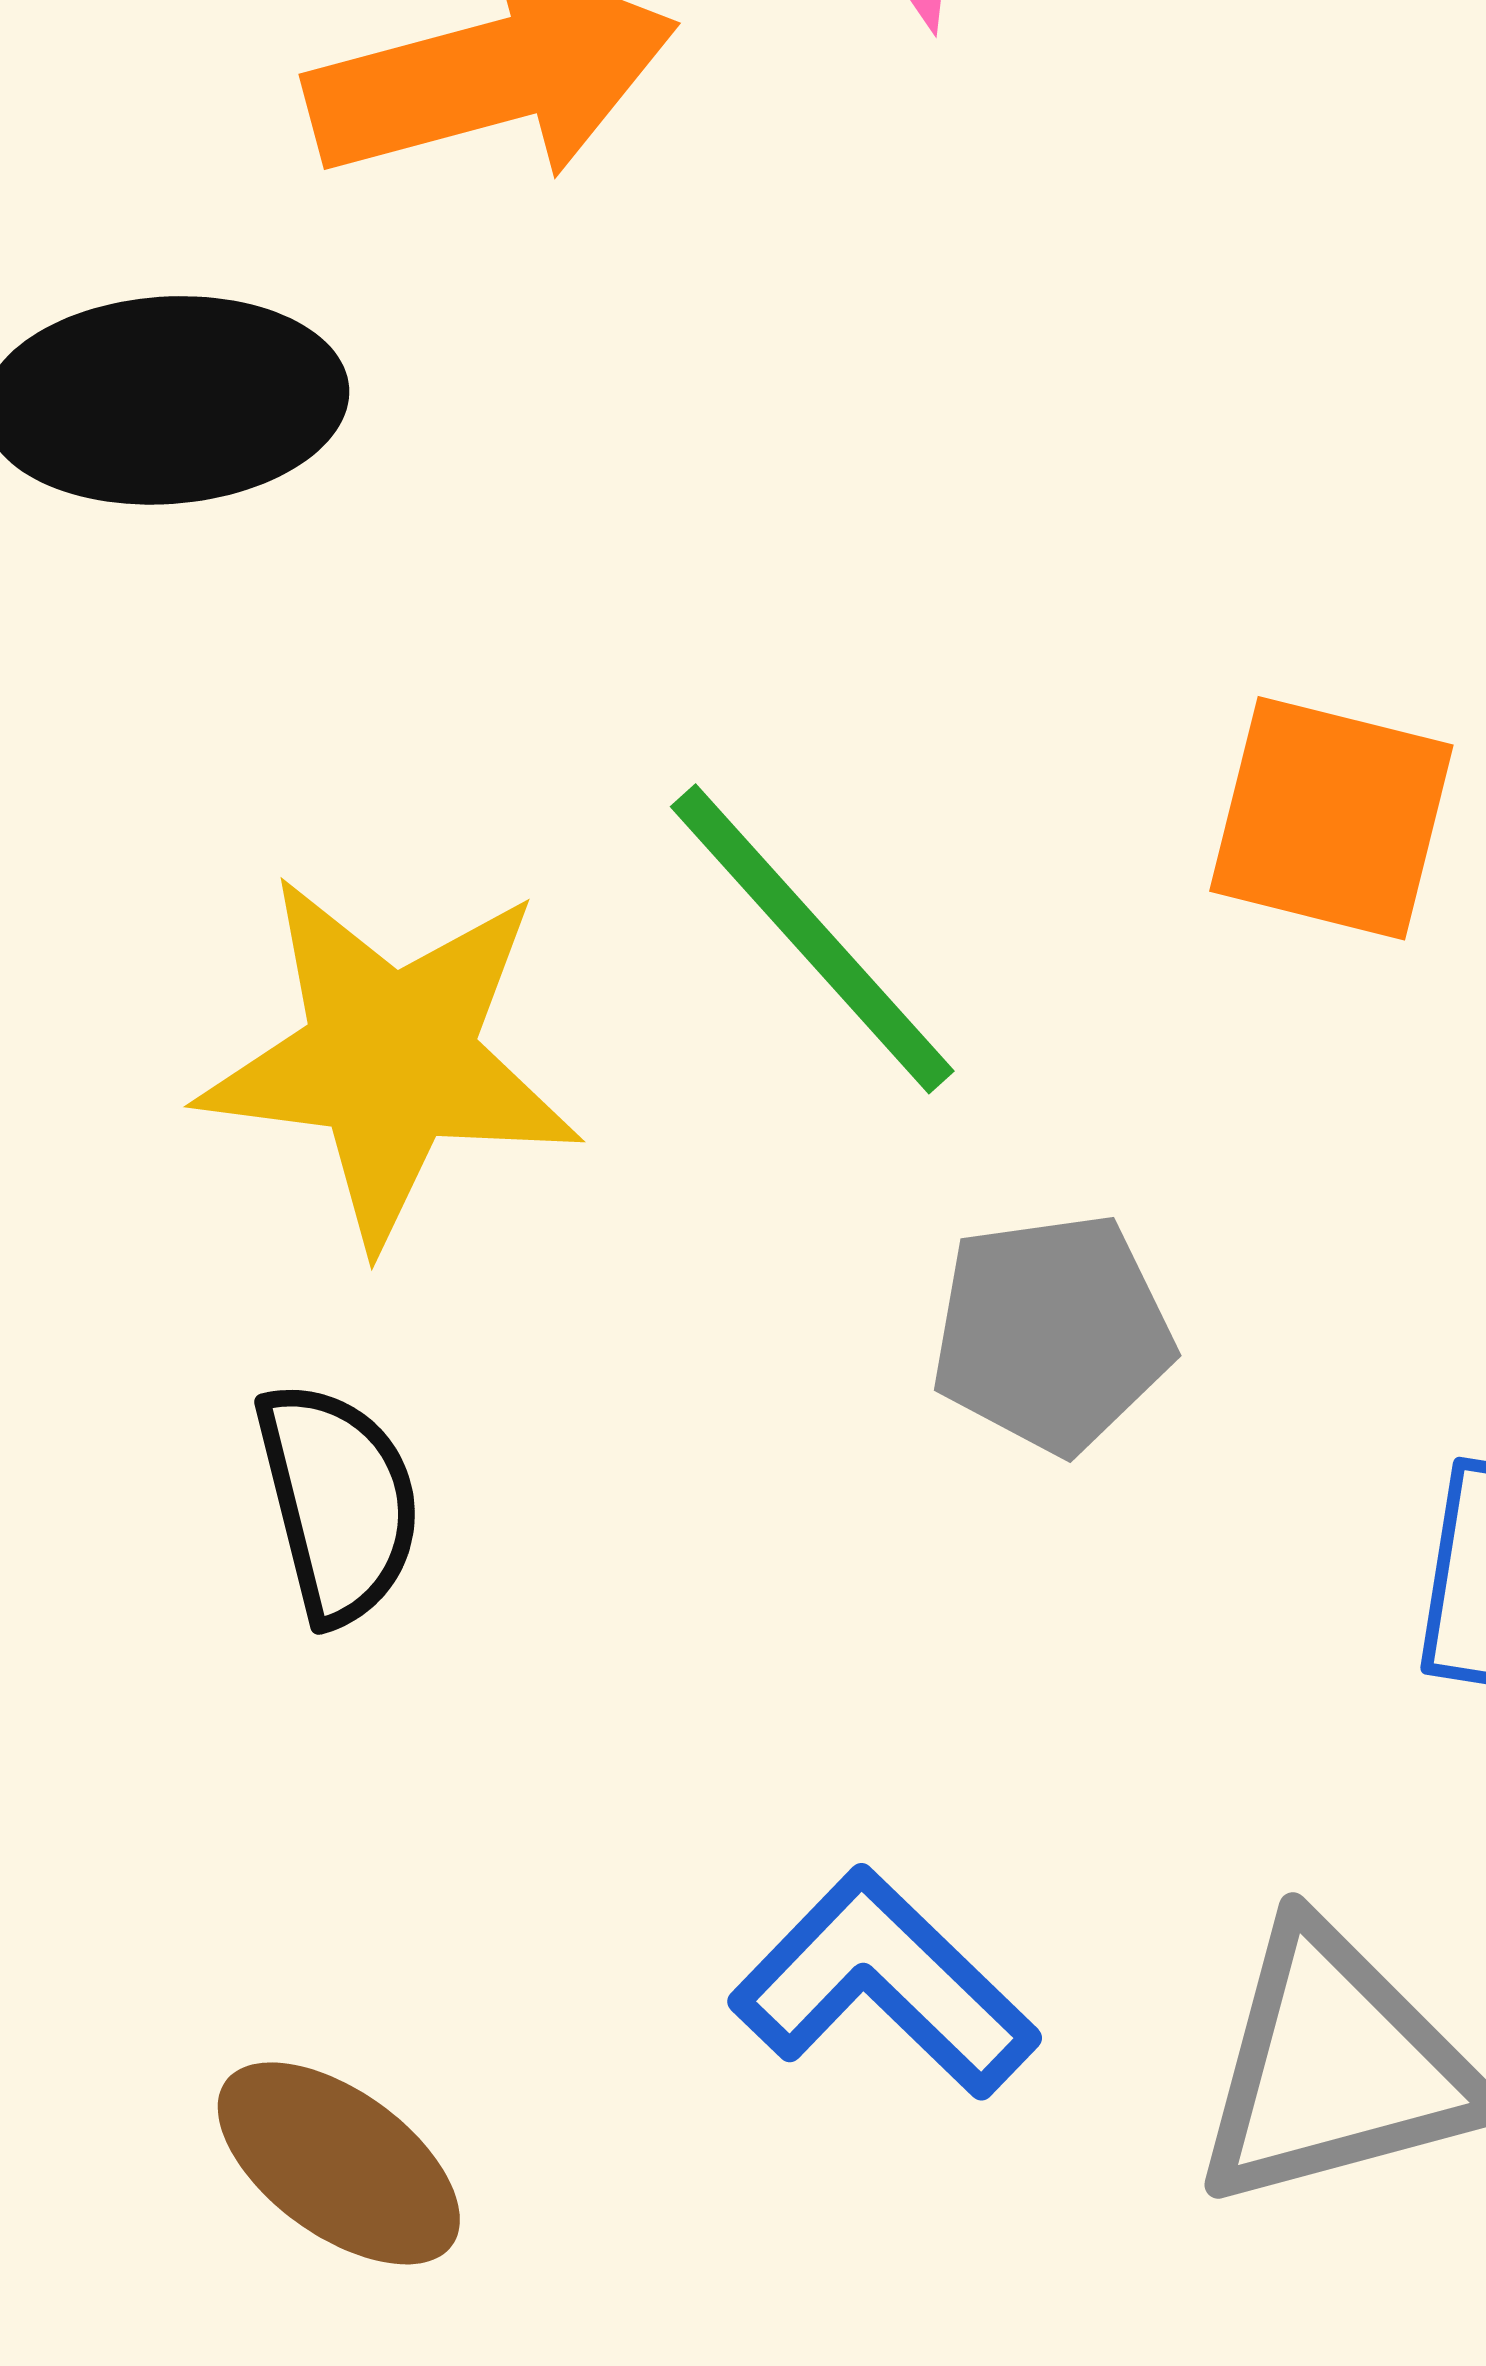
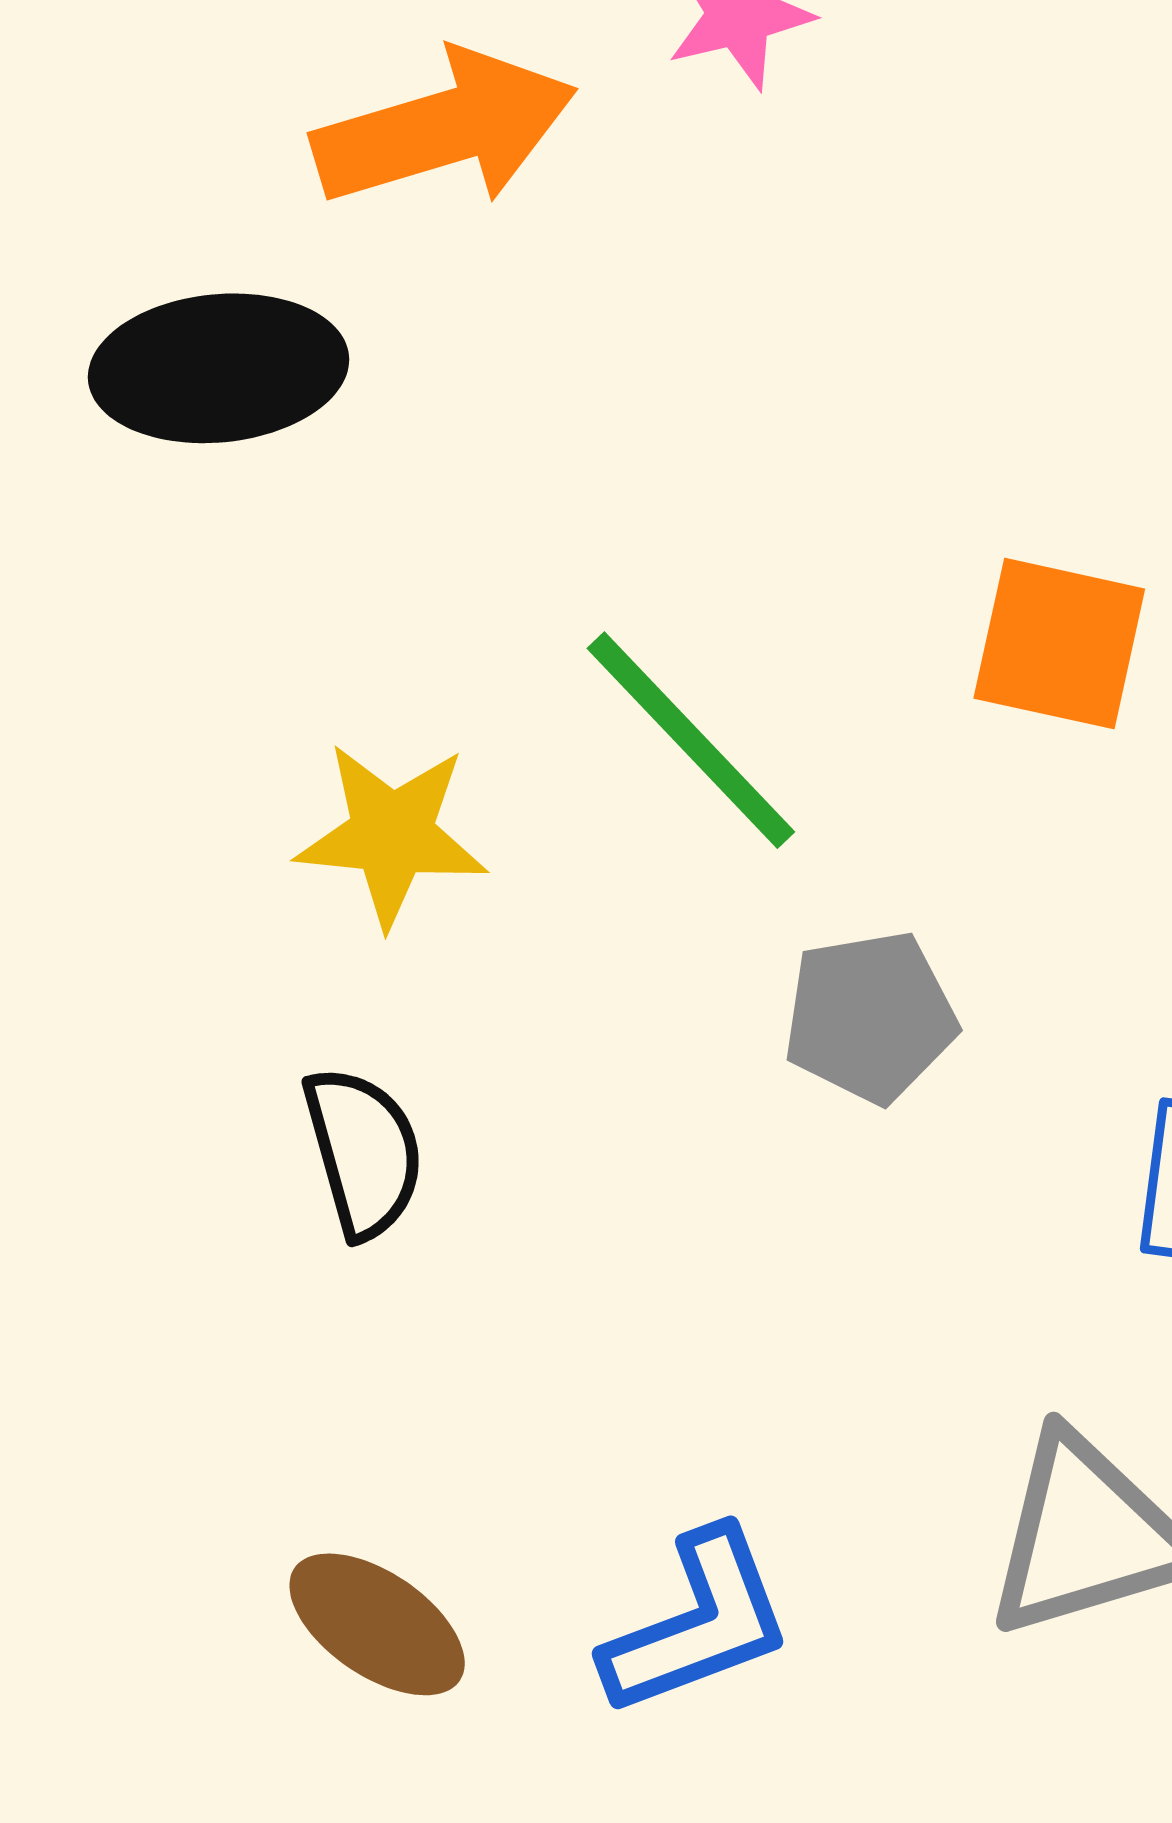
yellow star: (390, 1059) -> (392, 835), size x0.7
blue L-shape: (884, 1984) -> (698, 1623), moved, turned 117

